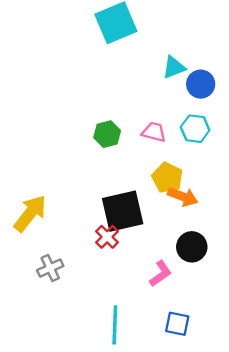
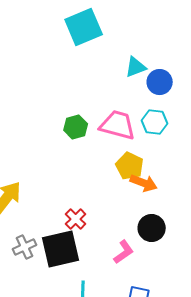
pink trapezoid: (154, 132) -> (118, 125), size x1.6
black square: (123, 211) -> (61, 249), moved

